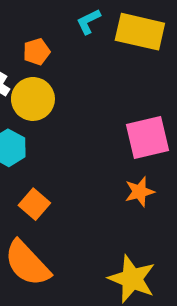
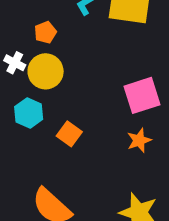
orange square: (34, 204) -> (69, 134), moved

